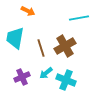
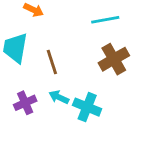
brown cross: (65, 46) -> (114, 59), moved
cyan arrow: (46, 73) -> (59, 97), turned 64

